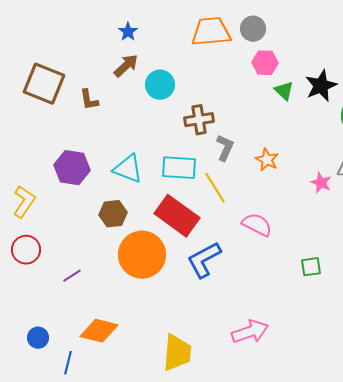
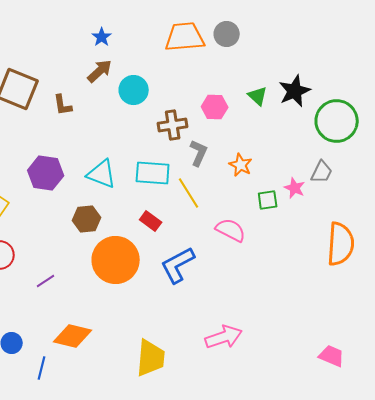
pink hexagon: (265, 63) -> (215, 107), moved
red rectangle: (177, 216) -> (151, 221), size x0.5
green square: (311, 267) -> (268, 200), moved

